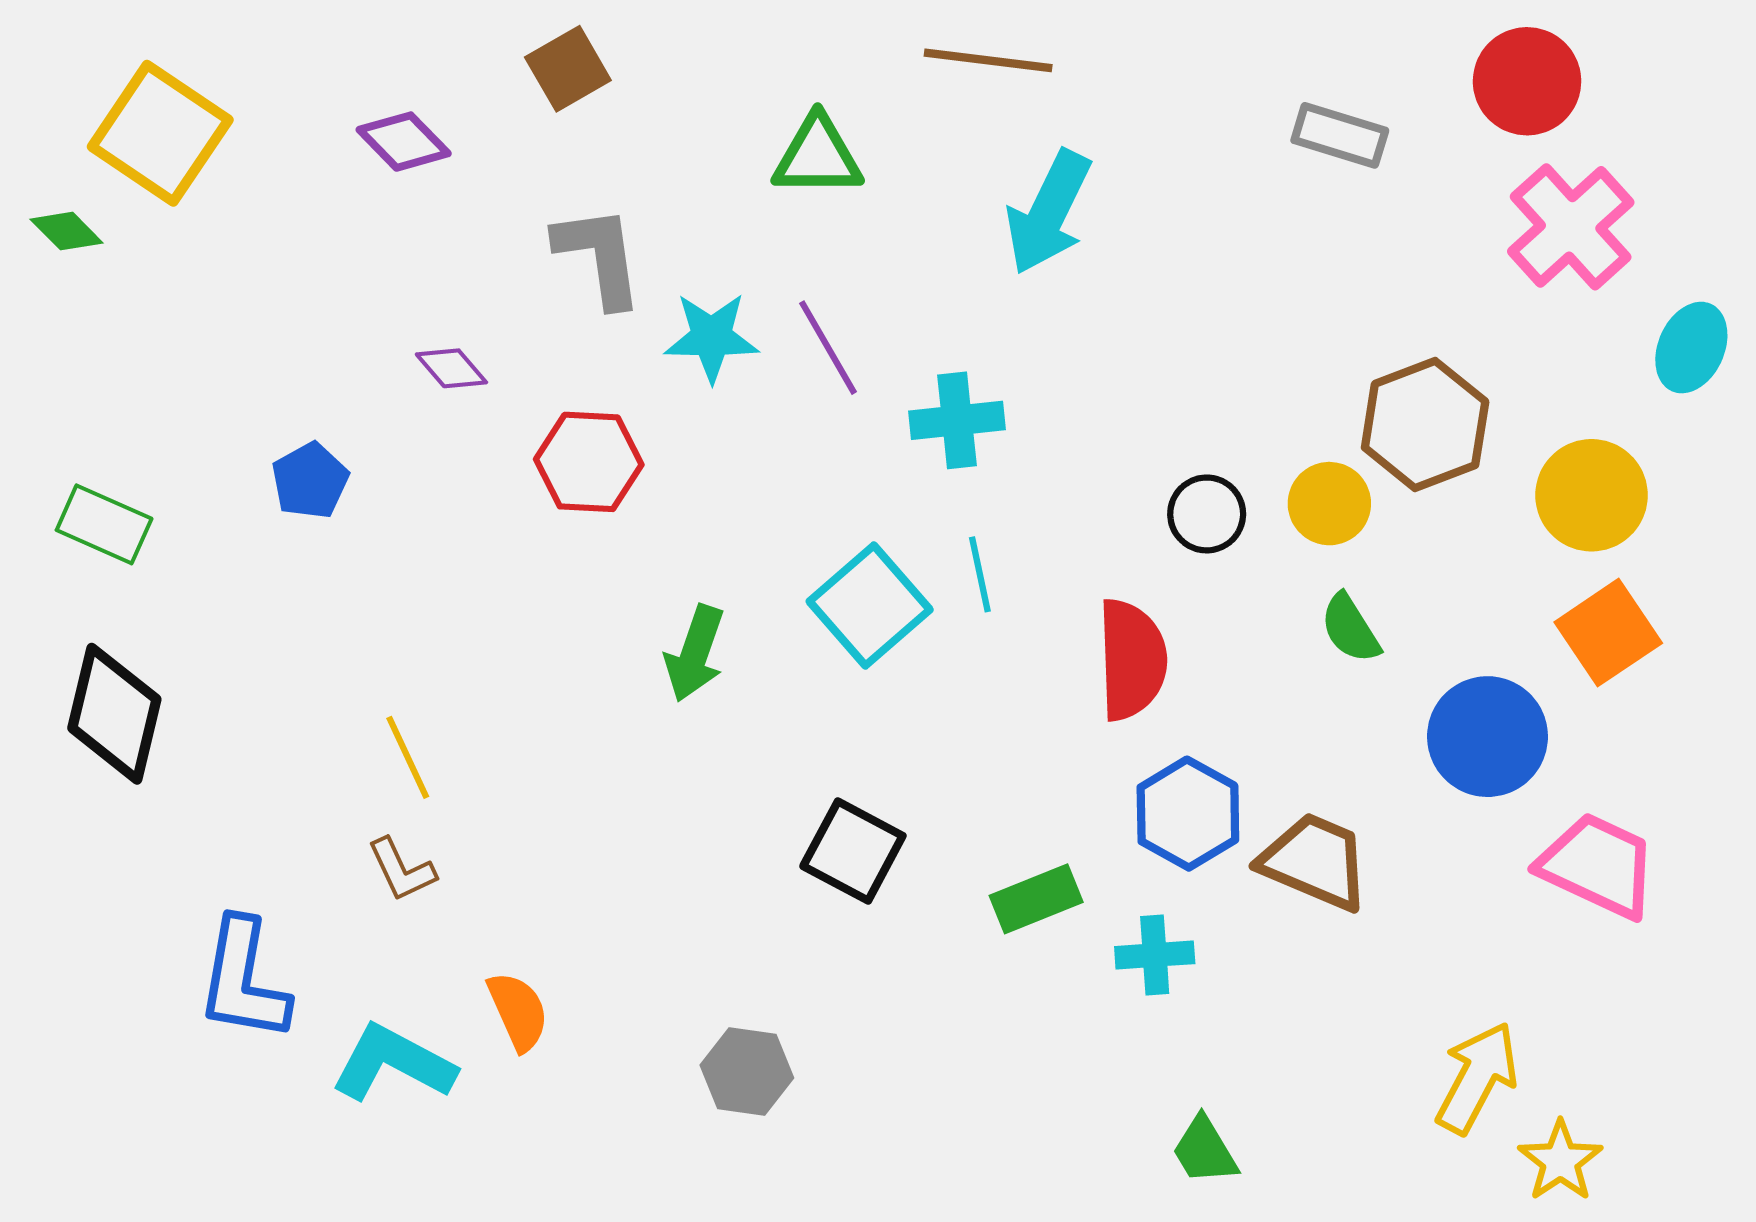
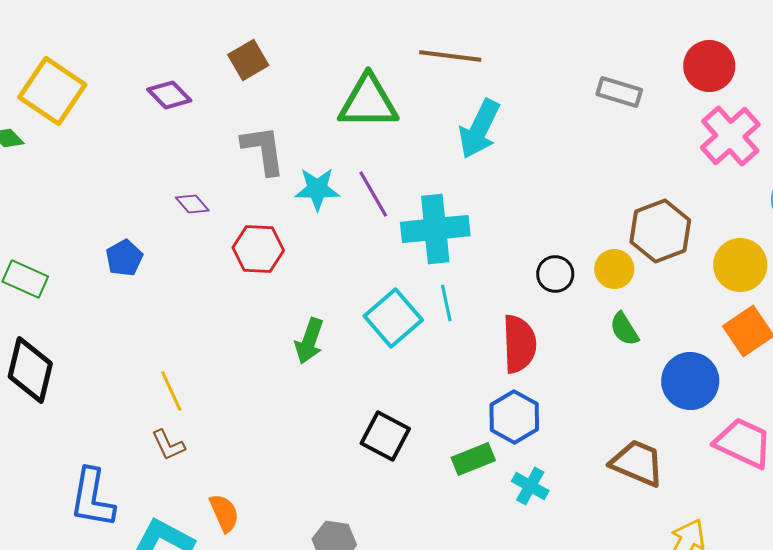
green triangle: (818, 156) -> (368, 102), size x1.4
cyan cross: (957, 420) -> (435, 229), size x1.5
blue hexagon: (1188, 814) -> (514, 417), moved
brown trapezoid: (1315, 861) -> (637, 463), moved
cyan cross: (1155, 955) -> (530, 486), turned 33

